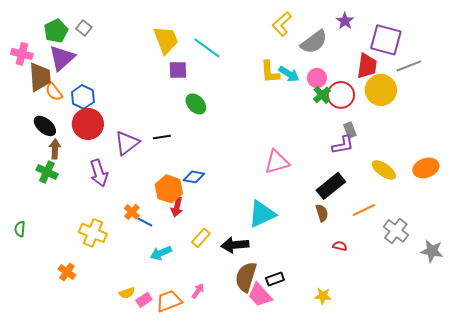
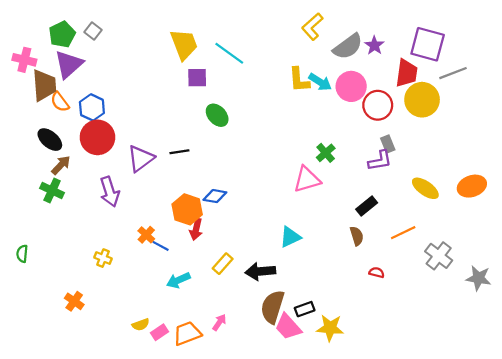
purple star: (345, 21) -> (374, 45), moved
pink circle: (317, 78) -> (351, 86), size x1.4
green cross: (322, 95) -> (326, 153), moved
brown arrow: (55, 149) -> (61, 165), turned 42
black rectangle: (331, 186) -> (367, 206), size x0.7
cyan triangle: (262, 214) -> (290, 237), size x0.7
yellow cross: (93, 233) -> (103, 258), size x0.6
yellow star: (323, 296) -> (330, 328), moved, size x1.4

